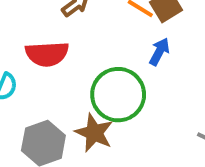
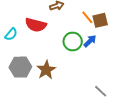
green circle: (118, 95) -> (73, 41), moved, size x0.7

